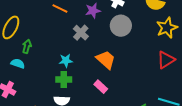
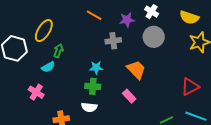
gray cross: (81, 33) -> (113, 41), turned 35
red triangle: (166, 60) -> (190, 87), moved
cyan semicircle: (18, 63) -> (48, 67), turned 128

